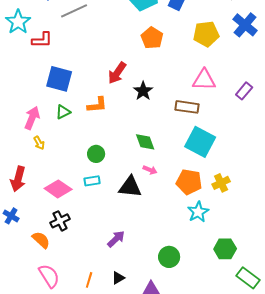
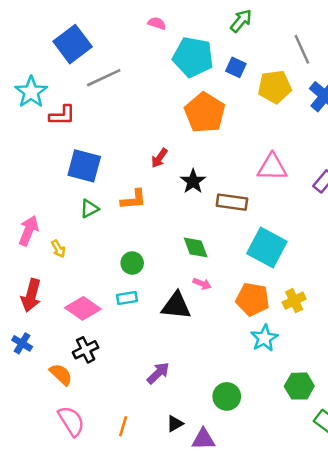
yellow pentagon: (206, 34) -> (275, 87), moved
orange pentagon: (152, 38) -> (205, 113), size x1.4
red arrow: (117, 73) -> (159, 158), size x0.7
brown rectangle: (187, 107) -> (232, 202), moved
pink arrow: (32, 118) -> (29, 231), moved
black triangle: (118, 278) -> (175, 424), moved

